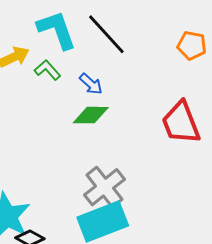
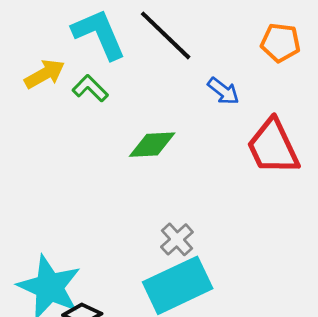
blue arrow: (91, 84) -> (223, 91), moved
gray cross: (104, 187) -> (177, 239), size x0.6

